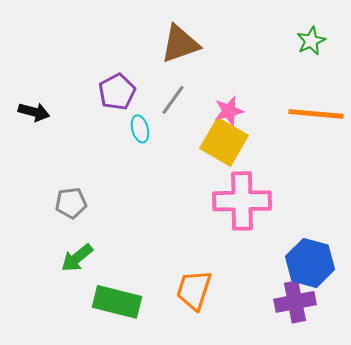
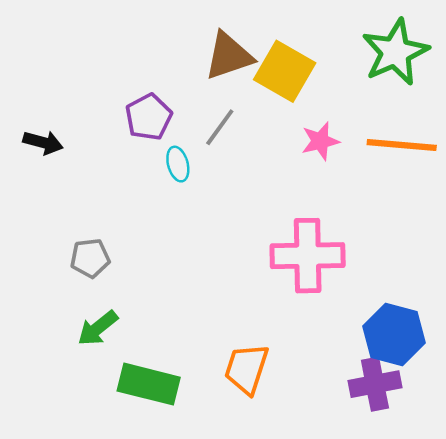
green star: (311, 41) -> (395, 52), size x1.8
pink star: (229, 111) -> (320, 141), moved
yellow square: (224, 142) -> (285, 71), moved

